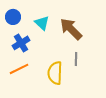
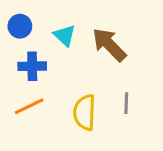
blue cross: (21, 43) -> (32, 66), turned 30
gray line: (76, 59) -> (126, 103), moved

